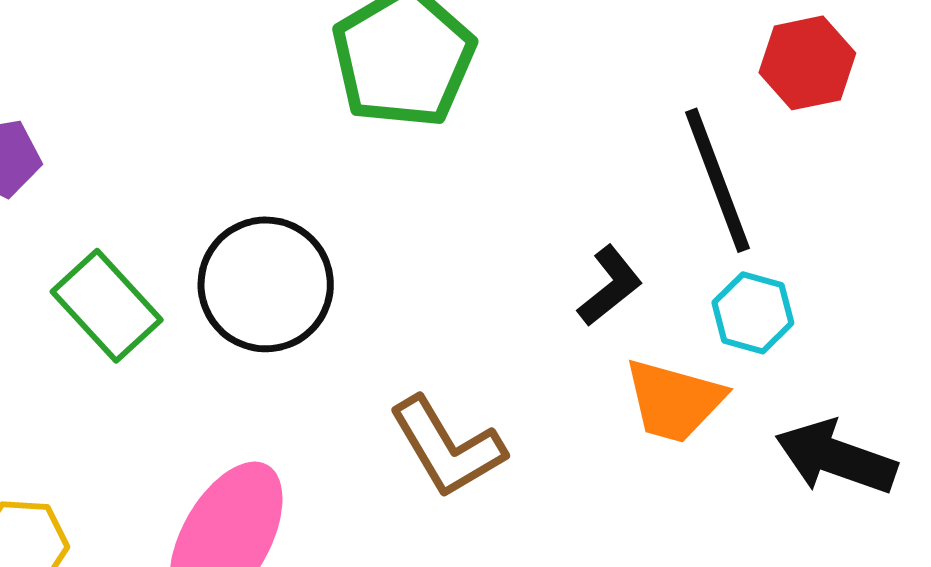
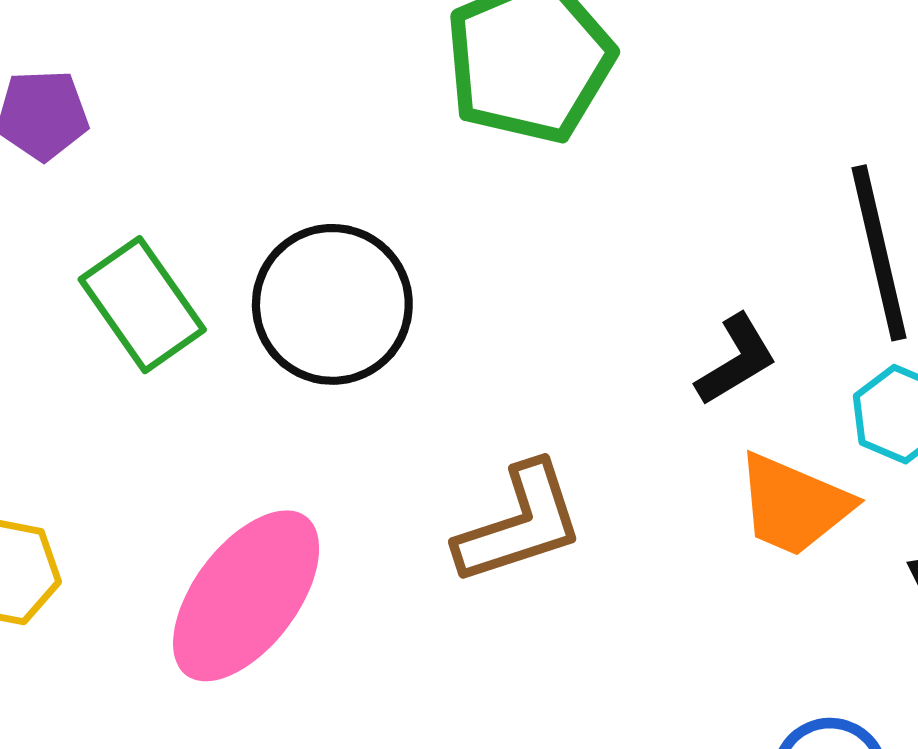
brown L-shape: (447, 447) -> (520, 524), turned -85

